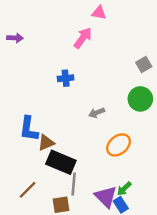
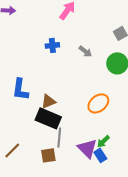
gray arrow: (97, 113) -> (85, 51), moved, turned -120
brown triangle: (46, 143) -> (48, 101), moved
brown line: (28, 190) -> (12, 150), moved

